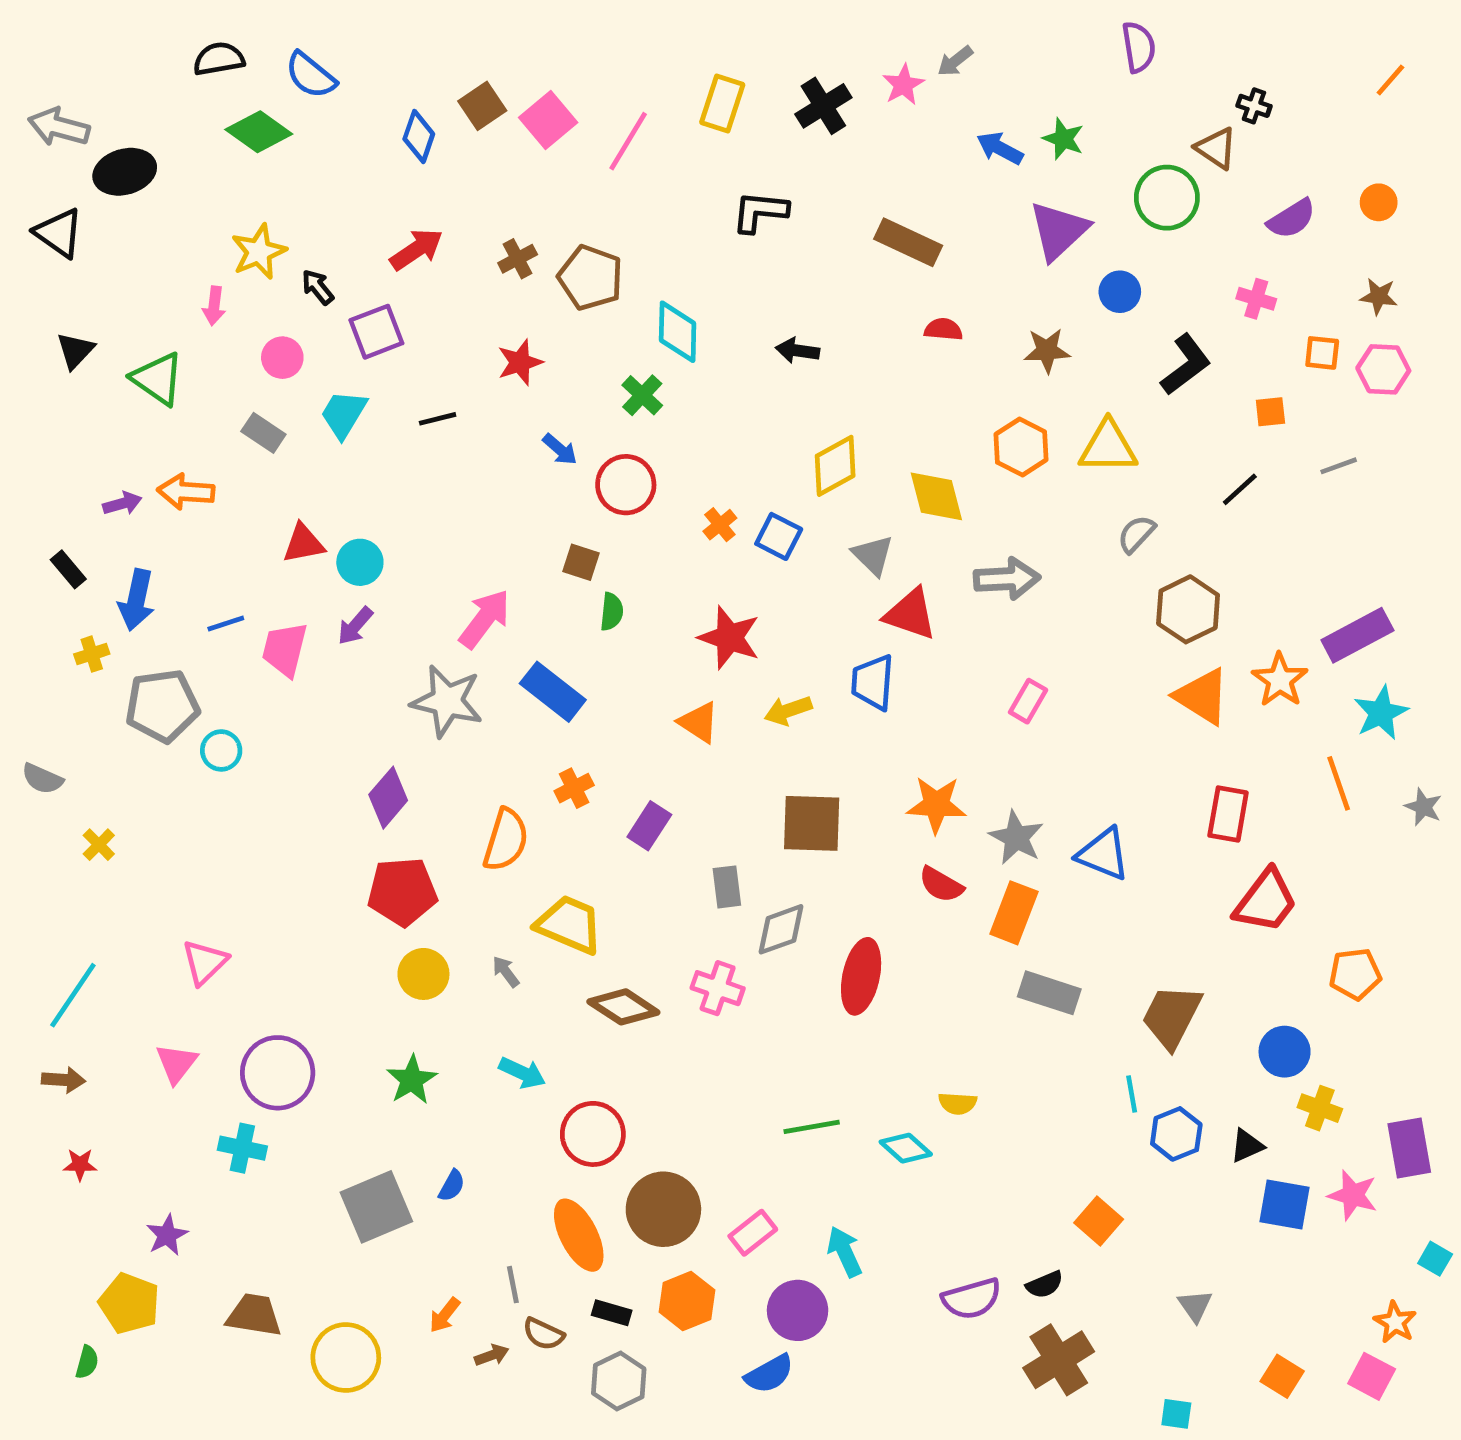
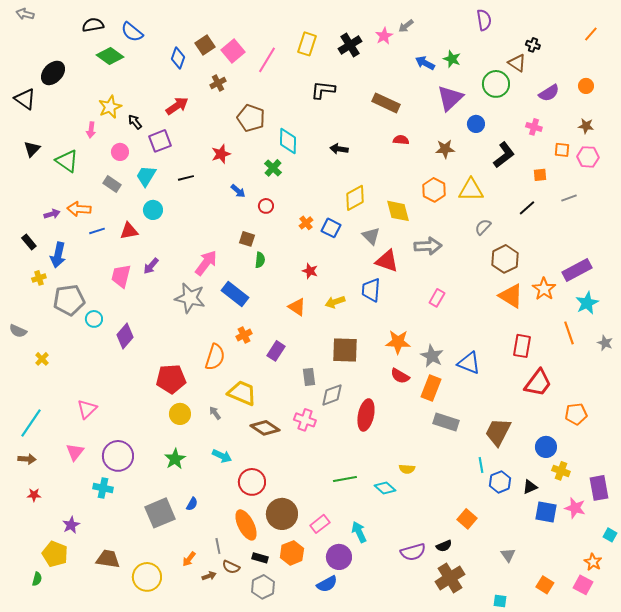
gray arrow: (59, 127) -> (25, 14), moved, size x0.7
black ellipse: (125, 172) -> (53, 73), turned -30
brown cross: (518, 259) -> (218, 83), moved
red circle: (626, 485) -> (266, 206), size x0.6
cyan circle: (360, 562) -> (153, 210), moved
blue line: (226, 623) -> (97, 231), moved
red star: (729, 638) -> (310, 271), size x0.6
purple diamond: (388, 798) -> (125, 336), moved

